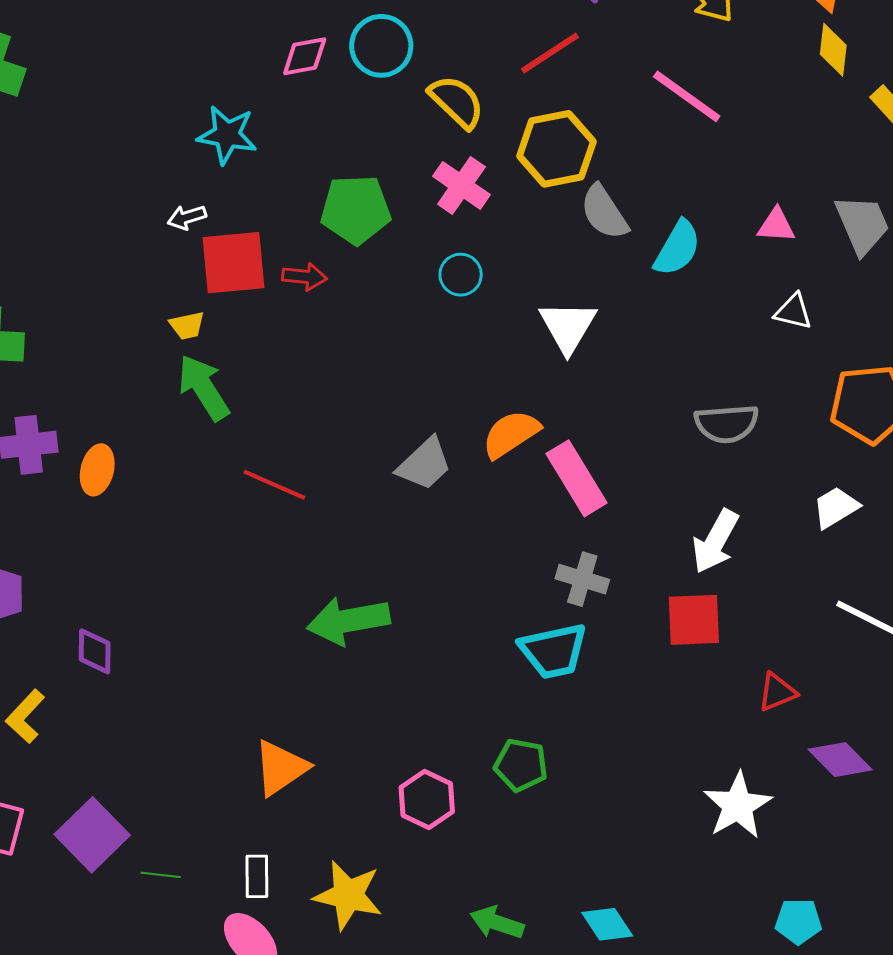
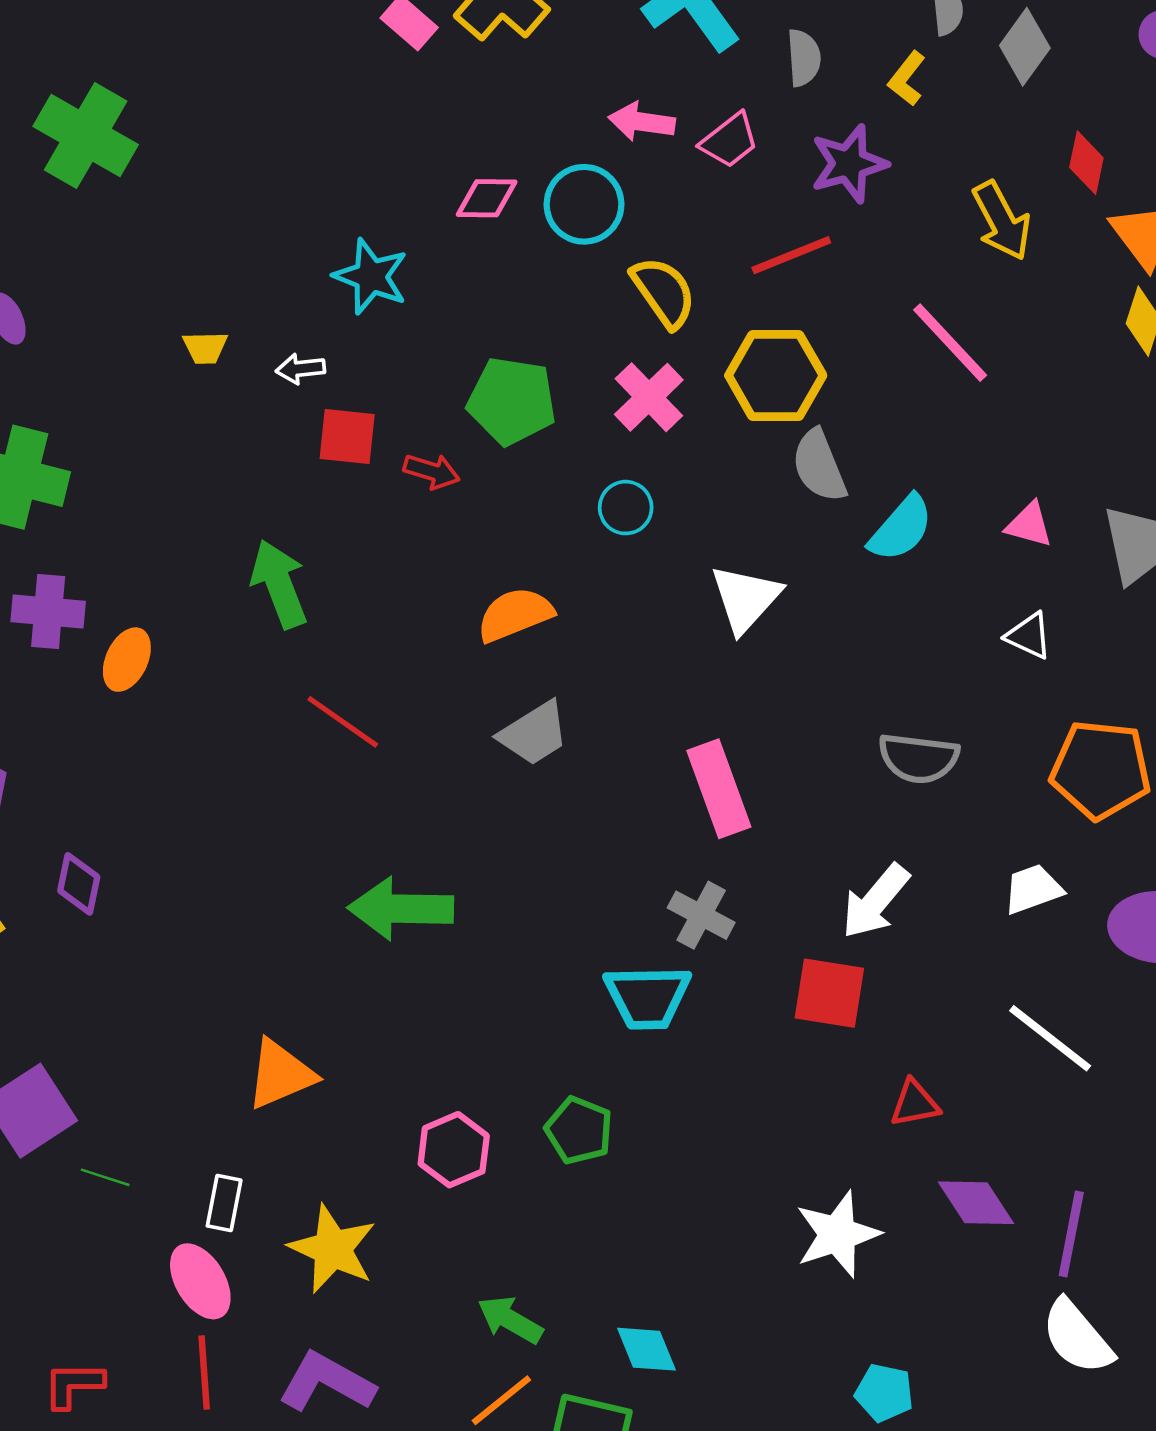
red square: (234, 263) -> (347, 437), size x0.7
yellow trapezoid: (187, 325) -> (205, 348), moved
orange semicircle: (511, 434) -> (515, 615), moved

